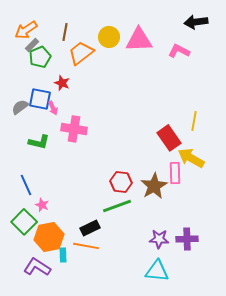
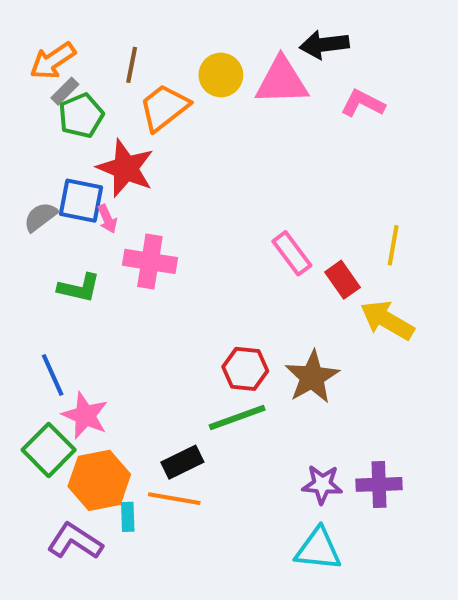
black arrow: (196, 22) -> (324, 45), moved
red star: (62, 83) -> (126, 168), size x1.8
red rectangle: (169, 138) -> (343, 280), size x0.7
pink rectangle: (175, 173) -> (292, 253), moved, turned -35
pink star: (42, 205) -> (85, 415), size x1.6

